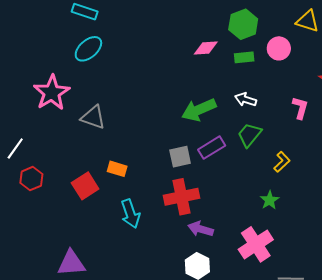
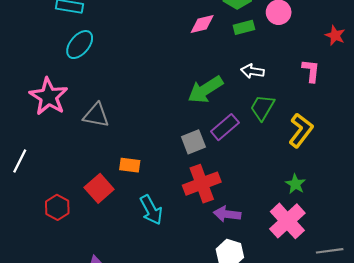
yellow L-shape: (282, 162) -> (301, 130), size x1.5
red hexagon: (31, 179) -> (57, 207), moved
green star: (270, 200) -> (295, 184), moved

